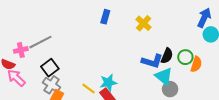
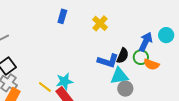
blue arrow: (204, 18) -> (146, 42), moved
orange semicircle: (196, 64) -> (151, 64), turned 91
cyan triangle: (164, 76) -> (119, 76), turned -48

